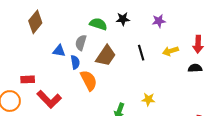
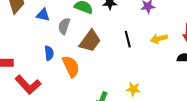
blue triangle: (59, 51) -> (43, 15), moved
blue semicircle: (75, 62) -> (49, 53), moved

